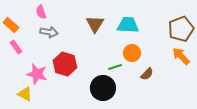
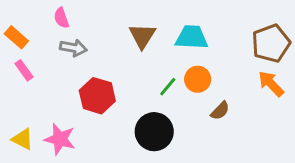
green line: (115, 67) -> (168, 87), moved, turned -32
pink star: (37, 74) -> (60, 139), moved
yellow triangle: (25, 94) -> (22, 139), moved

